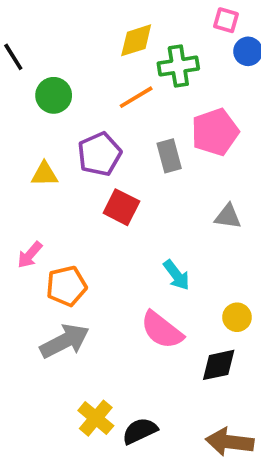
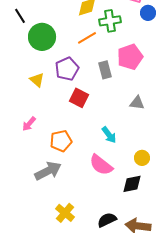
green circle: (54, 95) -> (42, 37), size x1.4
yellow triangle: (44, 174) -> (37, 80), turned 42
orange pentagon: (66, 286) -> (61, 141), moved
black semicircle: (140, 431) -> (107, 220), moved

